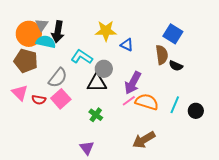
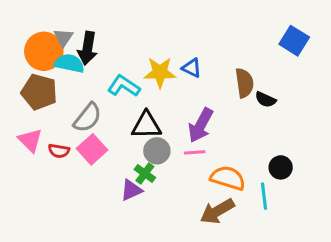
yellow star: (106, 31) -> (160, 72), moved
blue square: (173, 34) -> (294, 41), moved
gray circle: (104, 69) -> (157, 151), moved
pink line: (129, 101) -> (195, 152), turned 32
orange semicircle: (147, 102) -> (228, 178), moved
cyan line: (175, 105) -> (264, 196), moved, turned -30
black circle: (196, 111) -> (281, 167), moved
purple triangle: (87, 148) -> (131, 190), moved, turned 42

